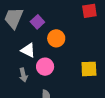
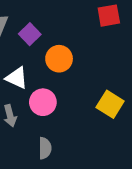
yellow square: (89, 69) -> (110, 104), turned 36

